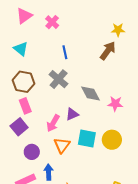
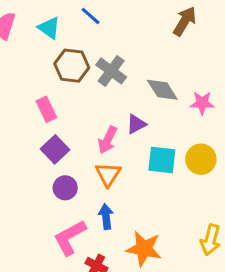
blue line: (65, 52) -> (91, 16), moved, turned -32
brown hexagon: (24, 82) -> (72, 66), moved
pink rectangle: (25, 106) -> (46, 109), moved
orange triangle: (62, 145) -> (108, 174), moved
purple circle: (32, 152) -> (65, 188), moved

